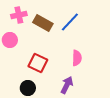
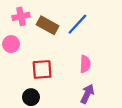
red square: (38, 63) -> (42, 69), turned -30
purple arrow: (67, 85) -> (87, 94), moved

